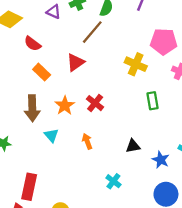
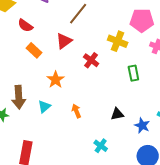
red cross: (95, 103) -> (91, 60), moved
brown arrow: (32, 108) -> (19, 97), moved
cyan triangle: (51, 135) -> (44, 107), turned 32

